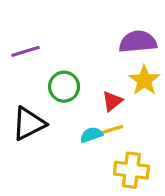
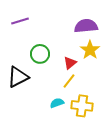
purple line: (26, 51) -> (20, 21), moved
yellow line: (111, 130) -> (69, 81), turned -35
cyan semicircle: (91, 135) -> (57, 103), moved

